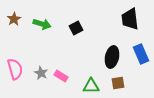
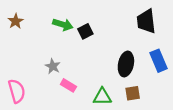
green arrow: (42, 24) -> (63, 25), moved
pink semicircle: (15, 69) -> (17, 91), moved
gray star: (41, 73) -> (53, 66), moved

